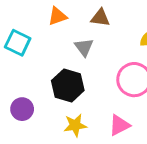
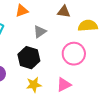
brown triangle: (100, 18) -> (64, 12), moved
gray triangle: (84, 47) -> (40, 32), turned 32

